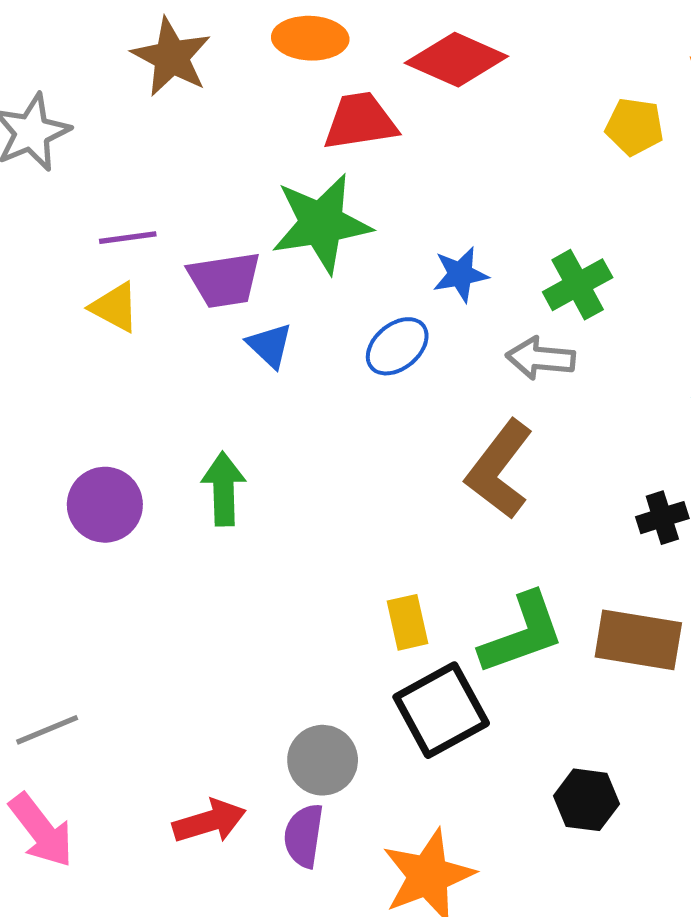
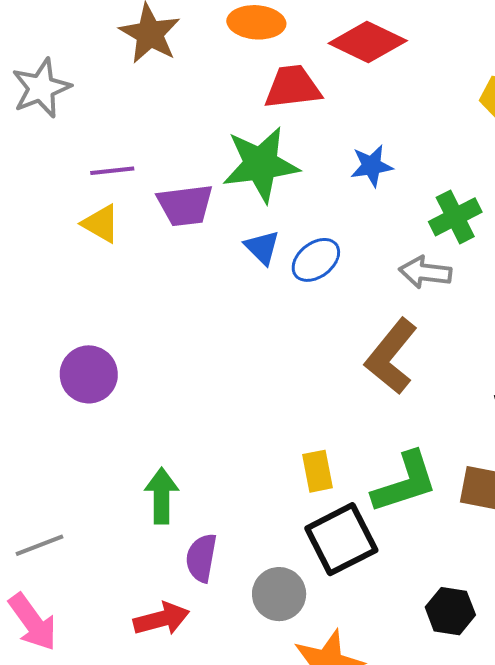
blue star: (460, 274) -> (372, 166), moved
blue triangle: (270, 345) -> (262, 247), moved
green arrow: (224, 489) -> (162, 496), moved
gray circle: (323, 760) -> (279, 594), moved
purple semicircle: (304, 836) -> (201, 558), moved

